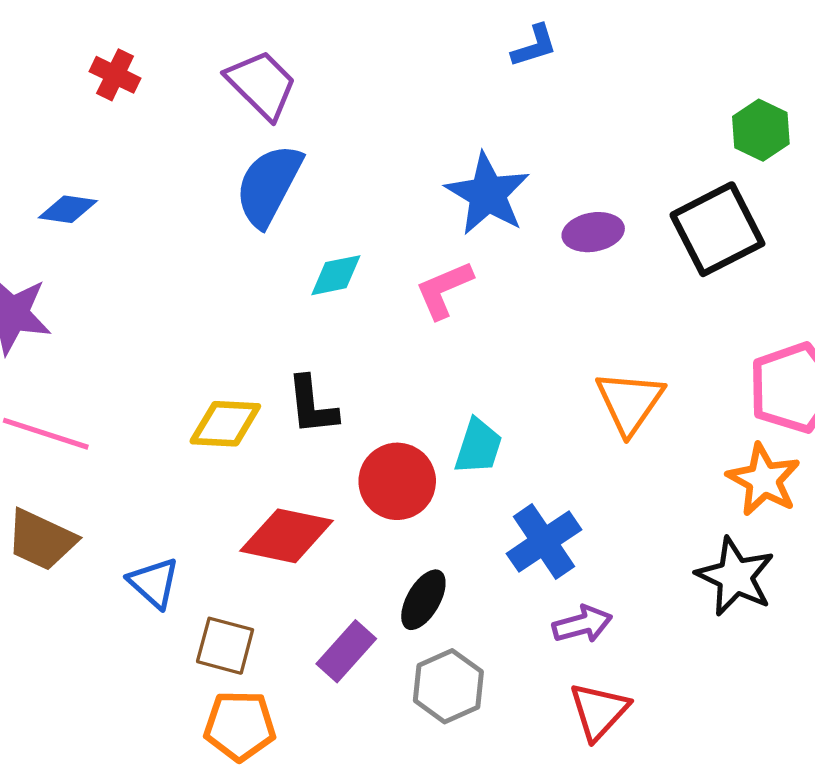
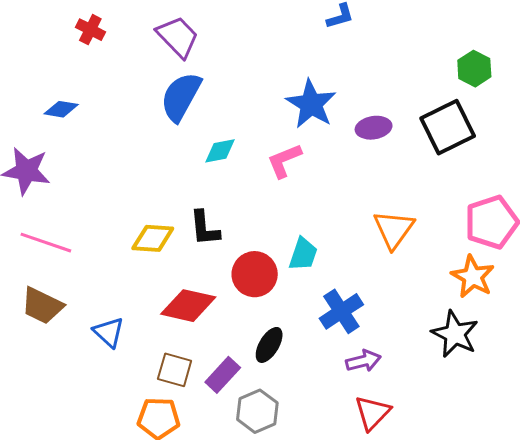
brown square: (225, 646) -> (175, 370), moved
gray hexagon: (448, 686) -> (257, 411), moved

